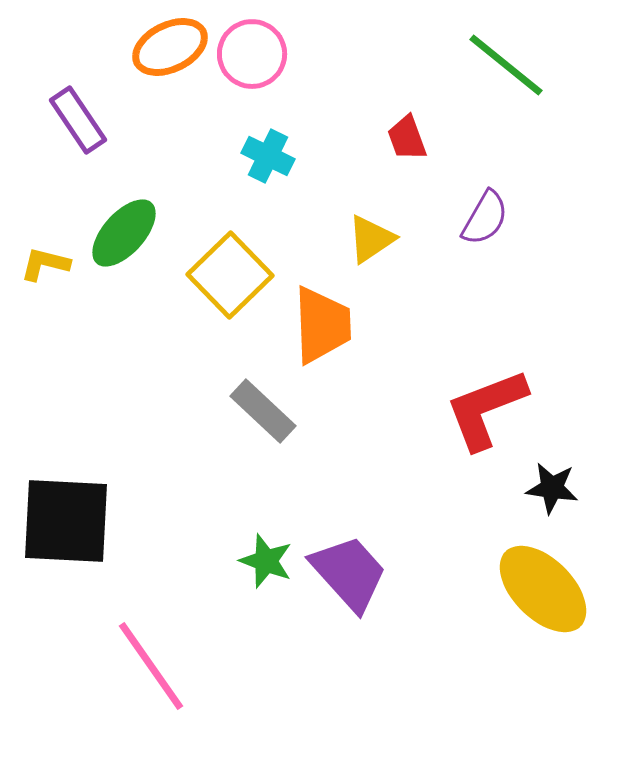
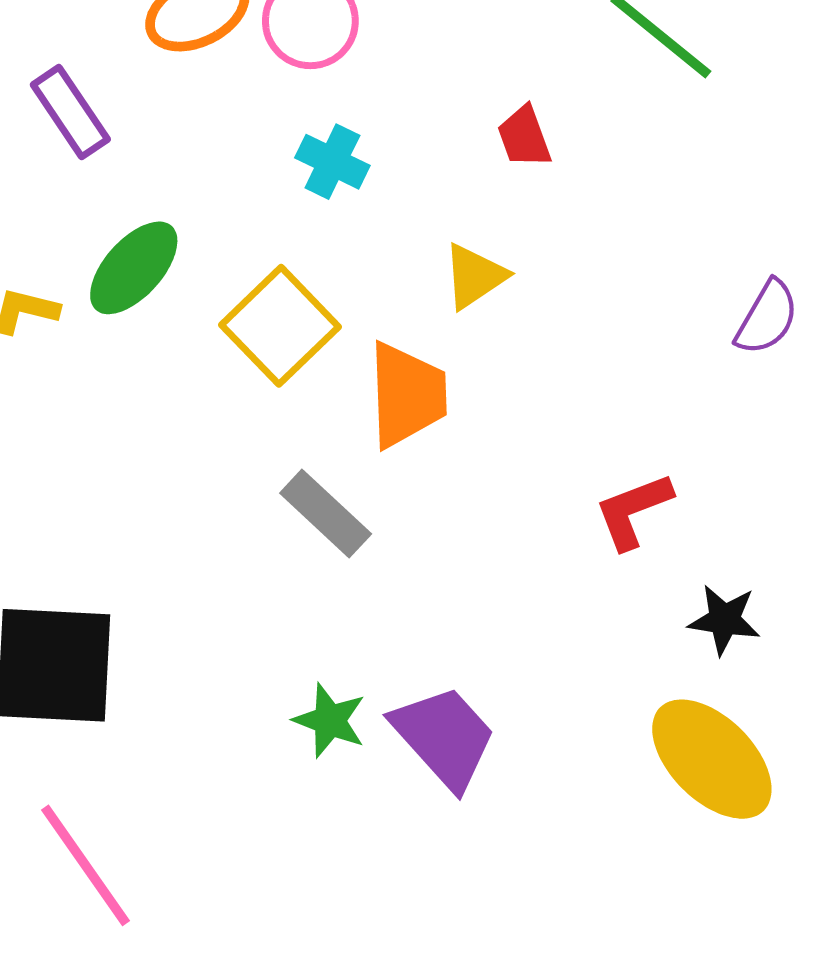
purple semicircle: (485, 218) -> (767, 318), moved
red L-shape: (486, 409) -> (633, 511), size x0.7
pink line: (151, 666) -> (85, 865), moved

